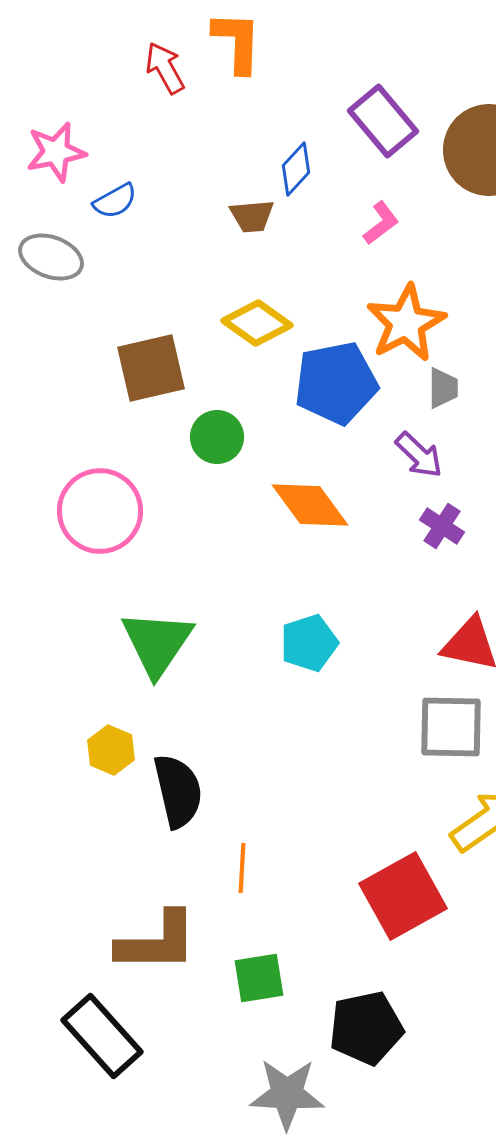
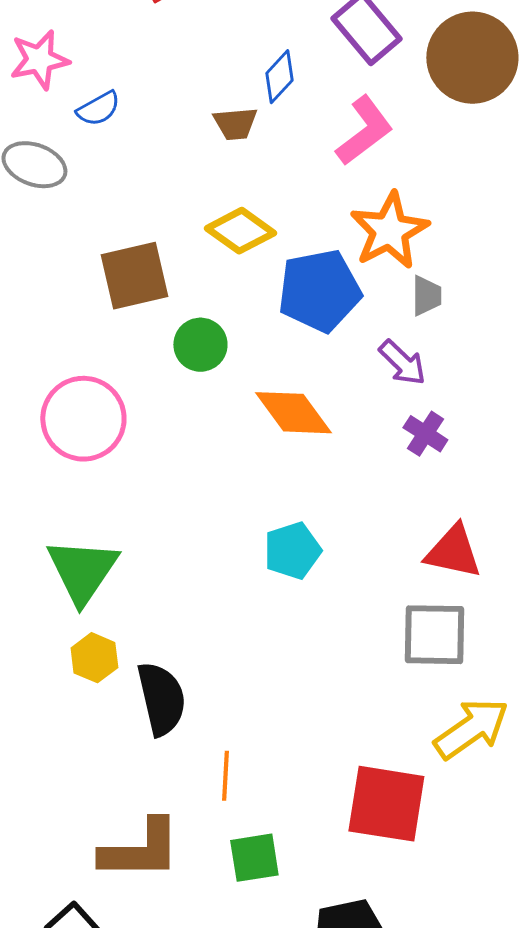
pink L-shape: (381, 223) -> (364, 131), size x1.6
green triangle: (157, 643) -> (82, 571), moved
red square: (403, 896) -> (386, 804), turned 38
green square: (259, 978) -> (254, 858), moved

